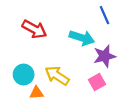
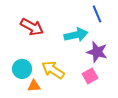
cyan arrow: (82, 38) -> (76, 35), turned -30
purple star: (105, 56) -> (97, 52), turned 30

